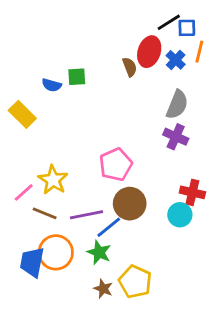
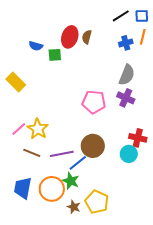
blue square: (187, 28) -> (142, 16), moved
red ellipse: (149, 52) -> (70, 37), moved
blue cross: (176, 60) -> (126, 43), turned 32
brown semicircle: (130, 67) -> (87, 37), moved, turned -144
blue semicircle: (52, 85) -> (36, 46), moved
pink pentagon: (116, 165) -> (94, 102), moved, turned 30
pink line: (24, 192) -> (19, 129), moved
orange circle: (56, 252) -> (52, 189), moved

